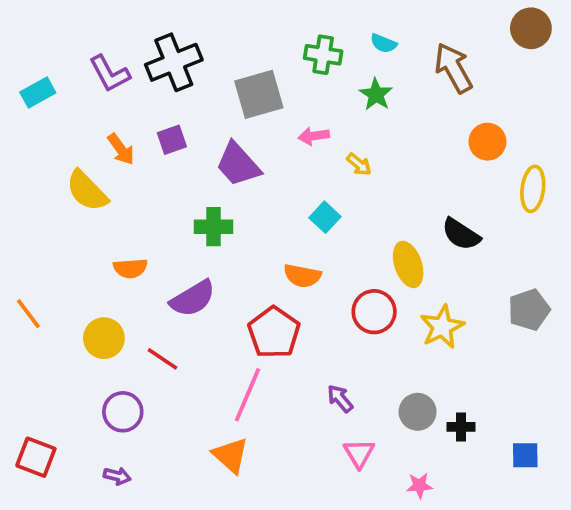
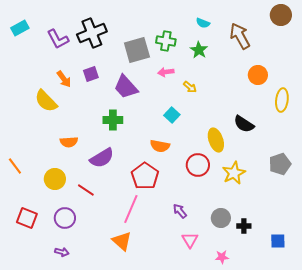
green cross: (323, 55) -> (166, 41), moved
cyan rectangle: (38, 93) -> (20, 28), moved
red square: (36, 457) -> (27, 218), moved

